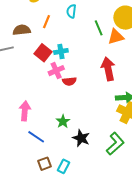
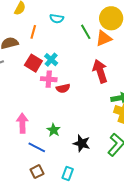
cyan semicircle: (71, 11) -> (57, 19), turned -80
cyan cross: (61, 51) -> (51, 60), turned -32
pink cross: (56, 71) -> (49, 79), turned 35
green star: (63, 121) -> (54, 130), moved
brown square: (45, 164) -> (37, 172), moved

